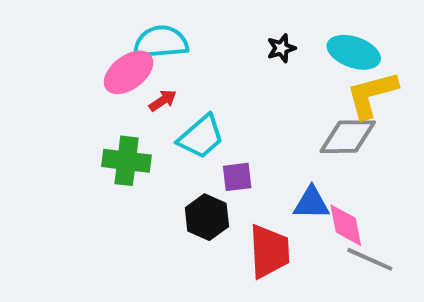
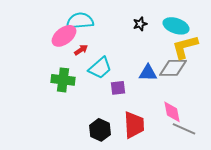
blue triangle: (312, 203) -> (148, 73), moved
black hexagon: (207, 217) -> (100, 130), moved

